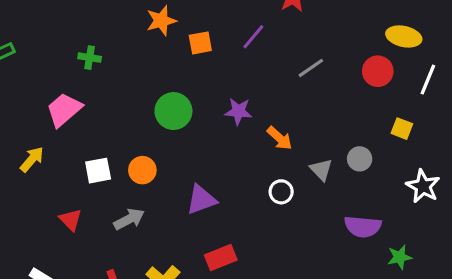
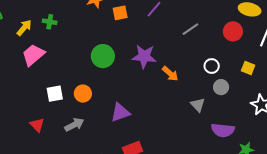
purple star: (238, 111) -> (144, 56), size x1.4
yellow arrow: (32, 159) -> (24, 28), moved
gray triangle: (321, 170) -> (198, 105), moved
white circle: (281, 192) -> (212, 66), moved

